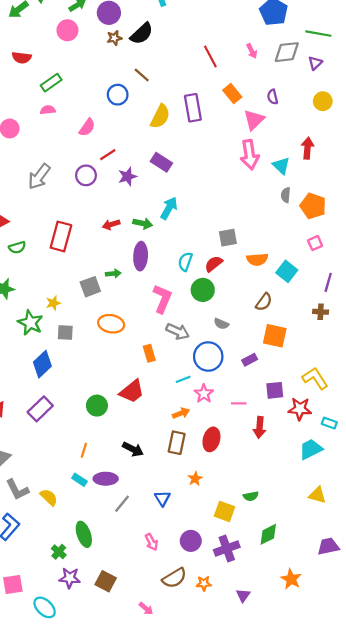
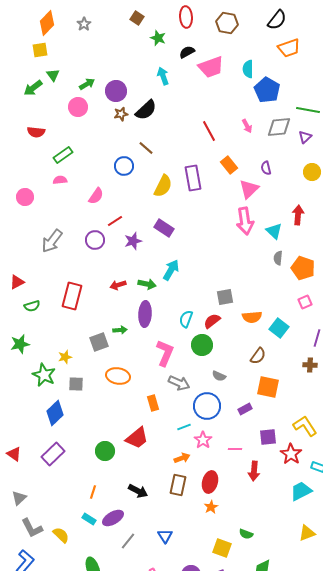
red star: (300, 409) -> (291, 454), turned 30
purple ellipse: (106, 479) -> (113, 518), turned -30
orange star: (195, 479) -> (211, 507), moved
yellow triangle: (317, 495) -> (307, 533), turned -36
green semicircle: (251, 496) -> (246, 534), turned 32

